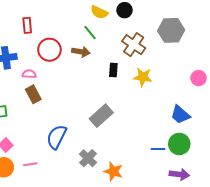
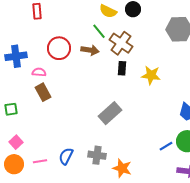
red rectangle: (27, 25) -> (37, 11), moved
brown cross: (134, 45) -> (121, 43), moved
blue semicircle: (57, 137) -> (66, 156), moved, size x0.7
blue line: (158, 149) -> (166, 146), turned -32
gray cross: (88, 158) -> (97, 155), turned -36

